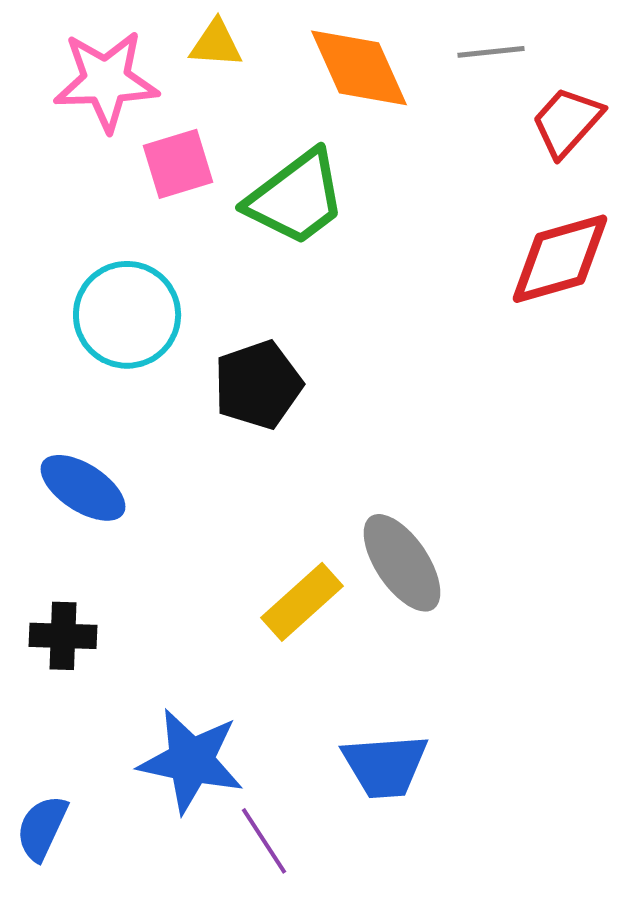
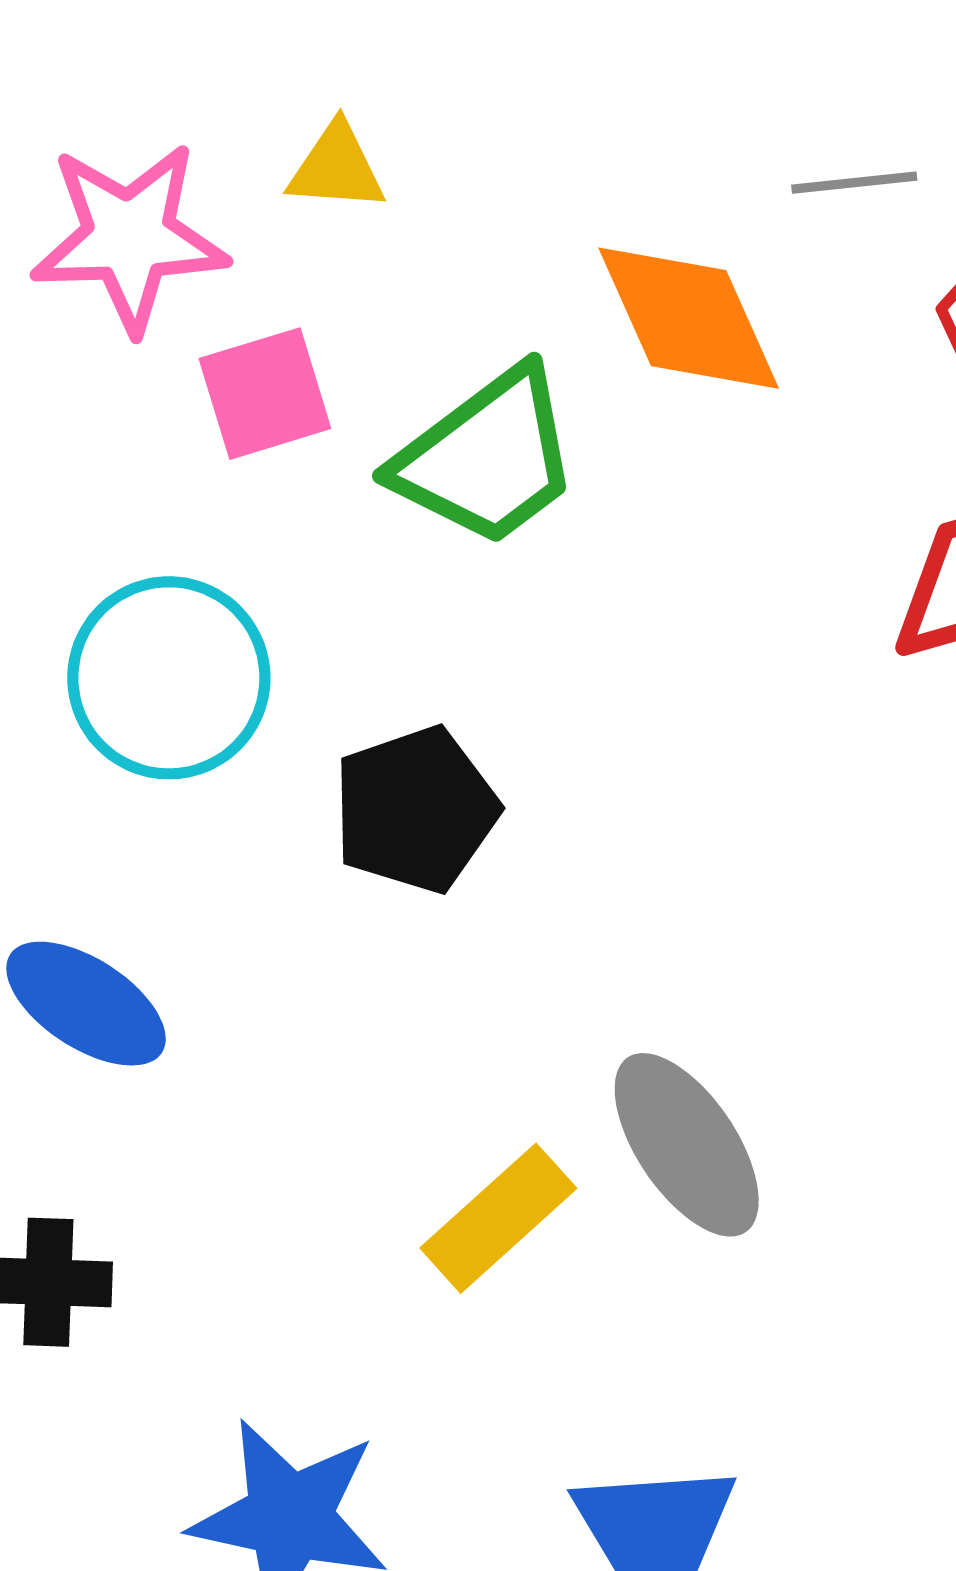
orange diamond: (359, 68) -> (689, 318), moved

